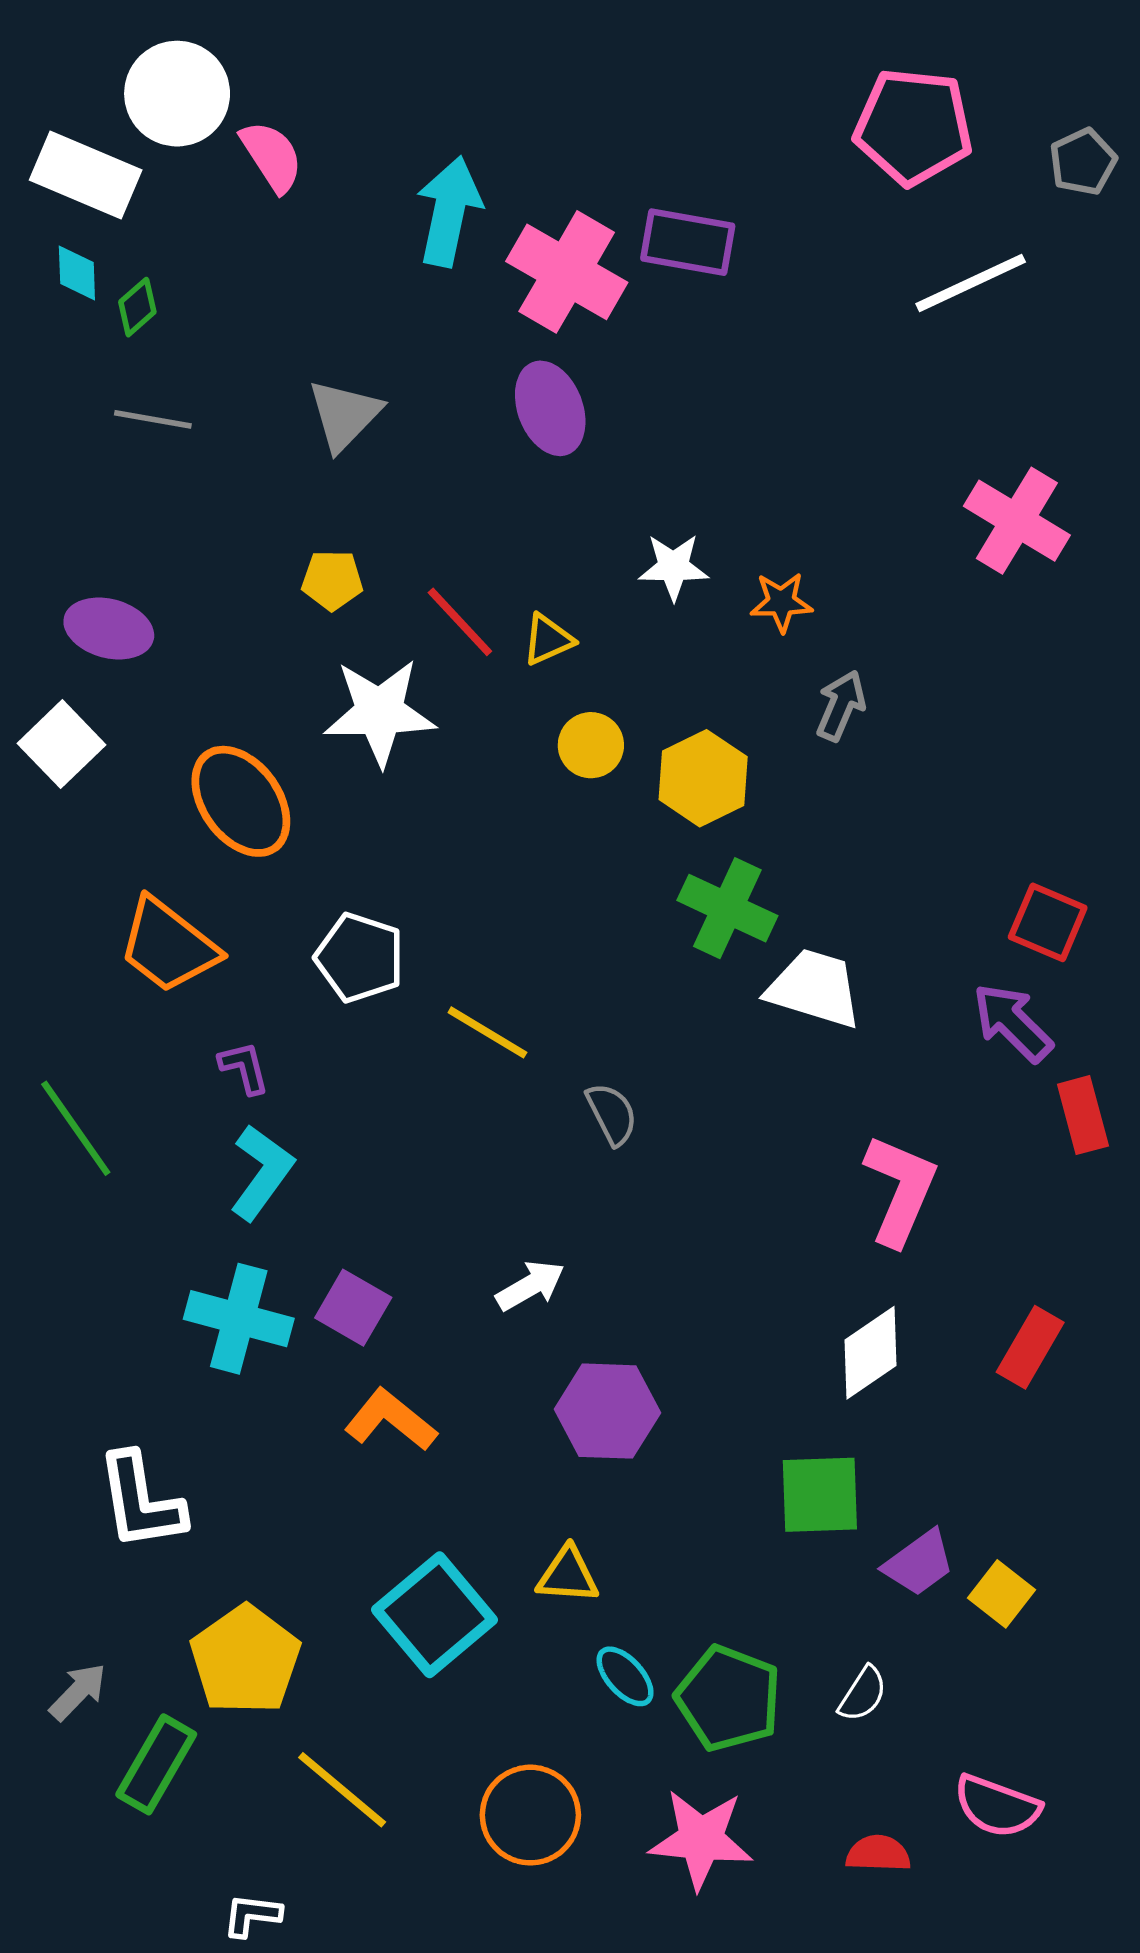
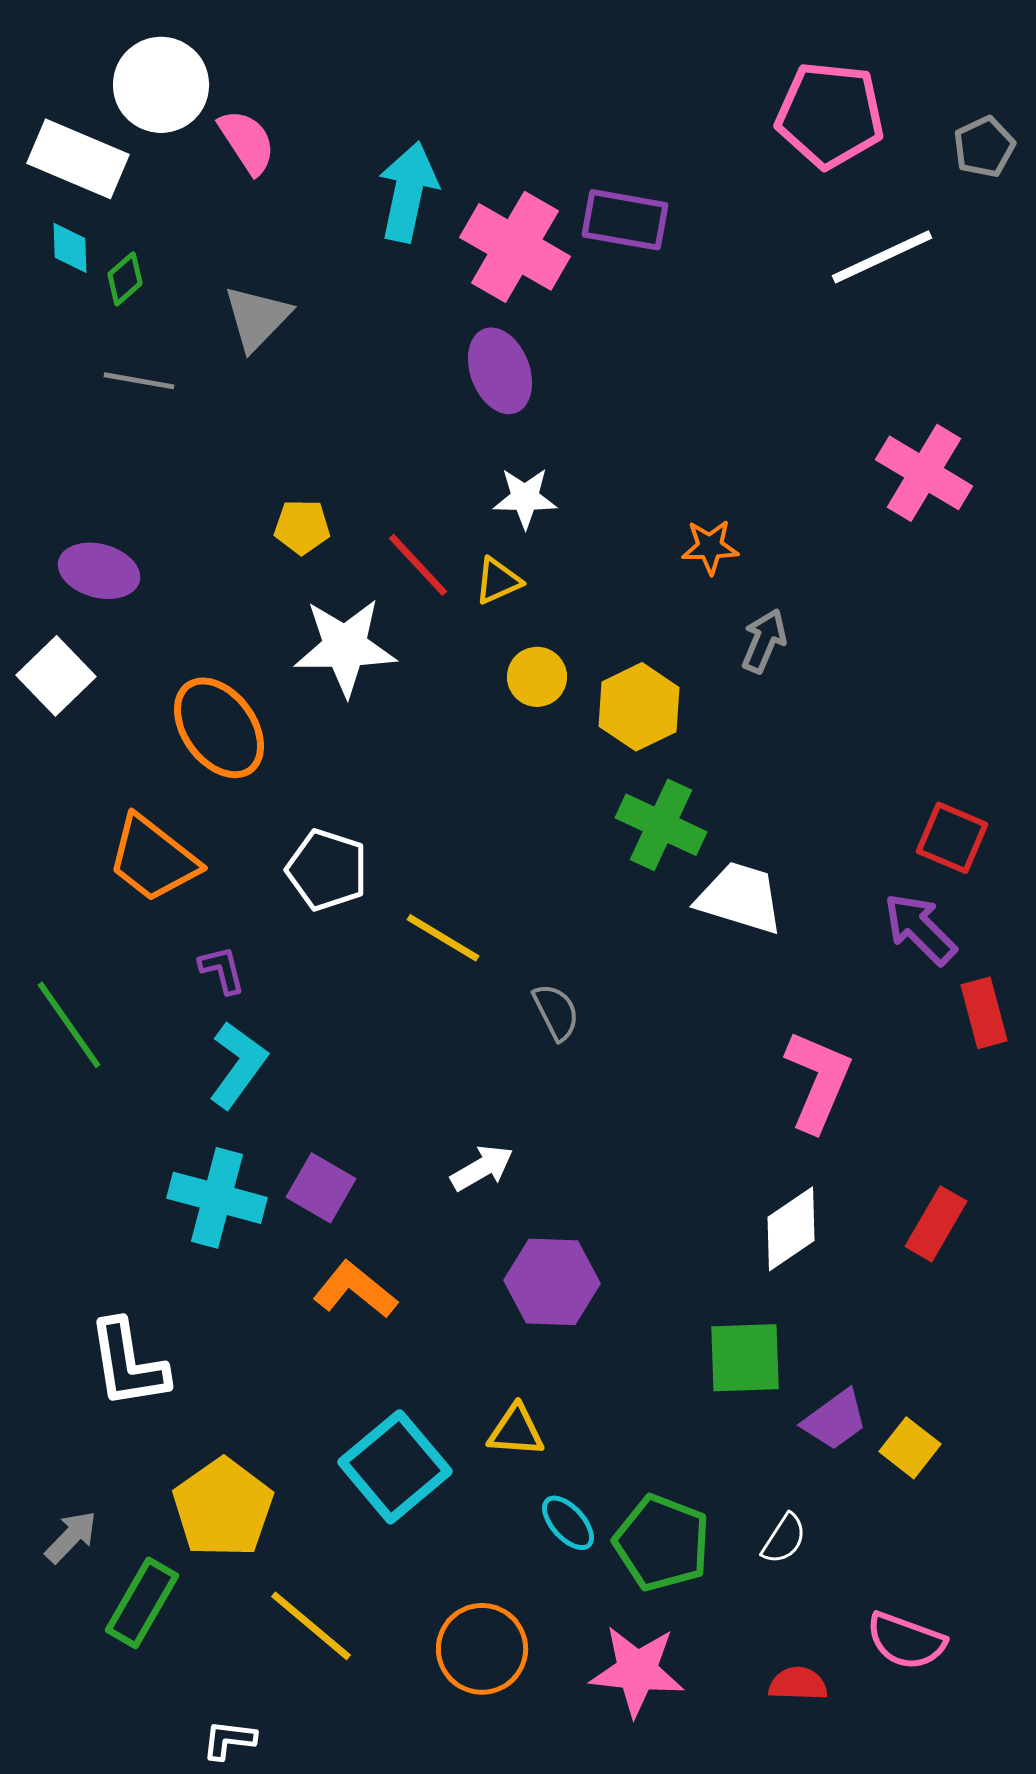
gray triangle: (344, 415) -> (257, 318), moved
white star: (673, 567) -> (525, 498), moved

